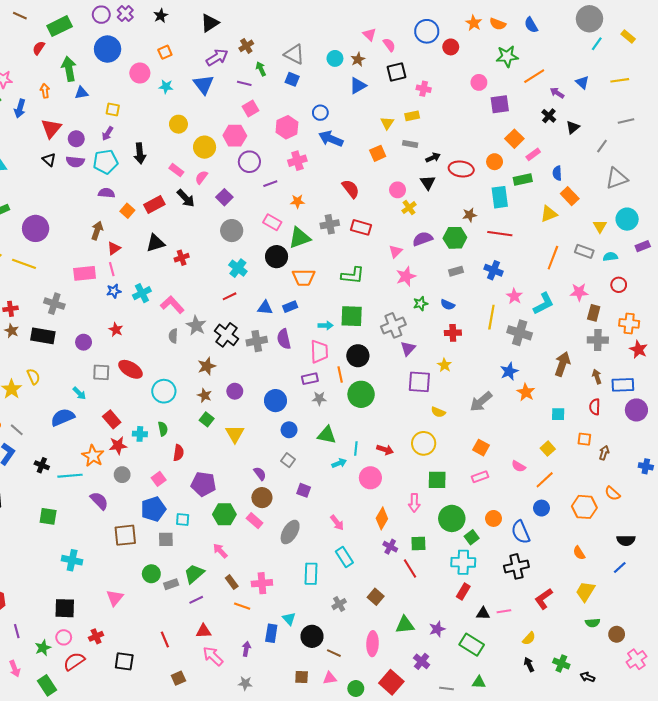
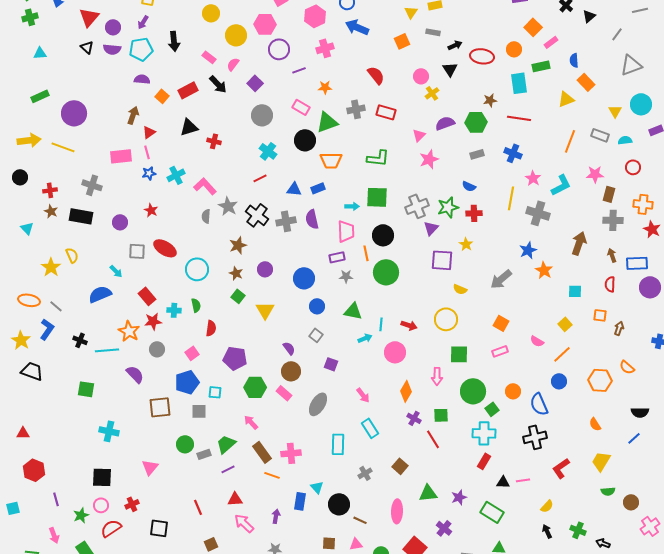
red cross: (182, 258) -> (214, 141), turned 32
green star: (420, 304) -> (448, 207), moved, size x1.5
brown rectangle: (232, 582) -> (262, 452), size x1.5

